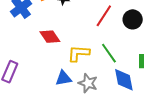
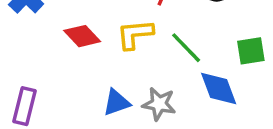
yellow L-shape: (79, 53) -> (135, 34), moved

